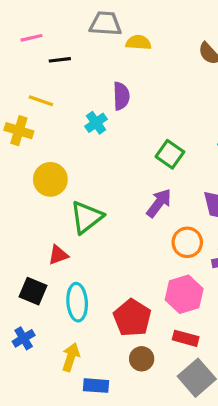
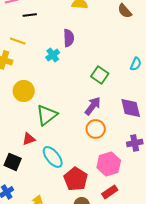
orange circle: (187, 242) -> (96, 129), moved
cyan ellipse: (77, 302) -> (53, 157), moved, turned -35
red rectangle: (186, 338) -> (110, 192), turned -49

